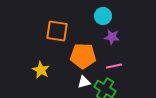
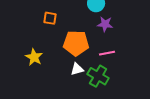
orange square: (57, 31) -> (50, 18), size x0.6

